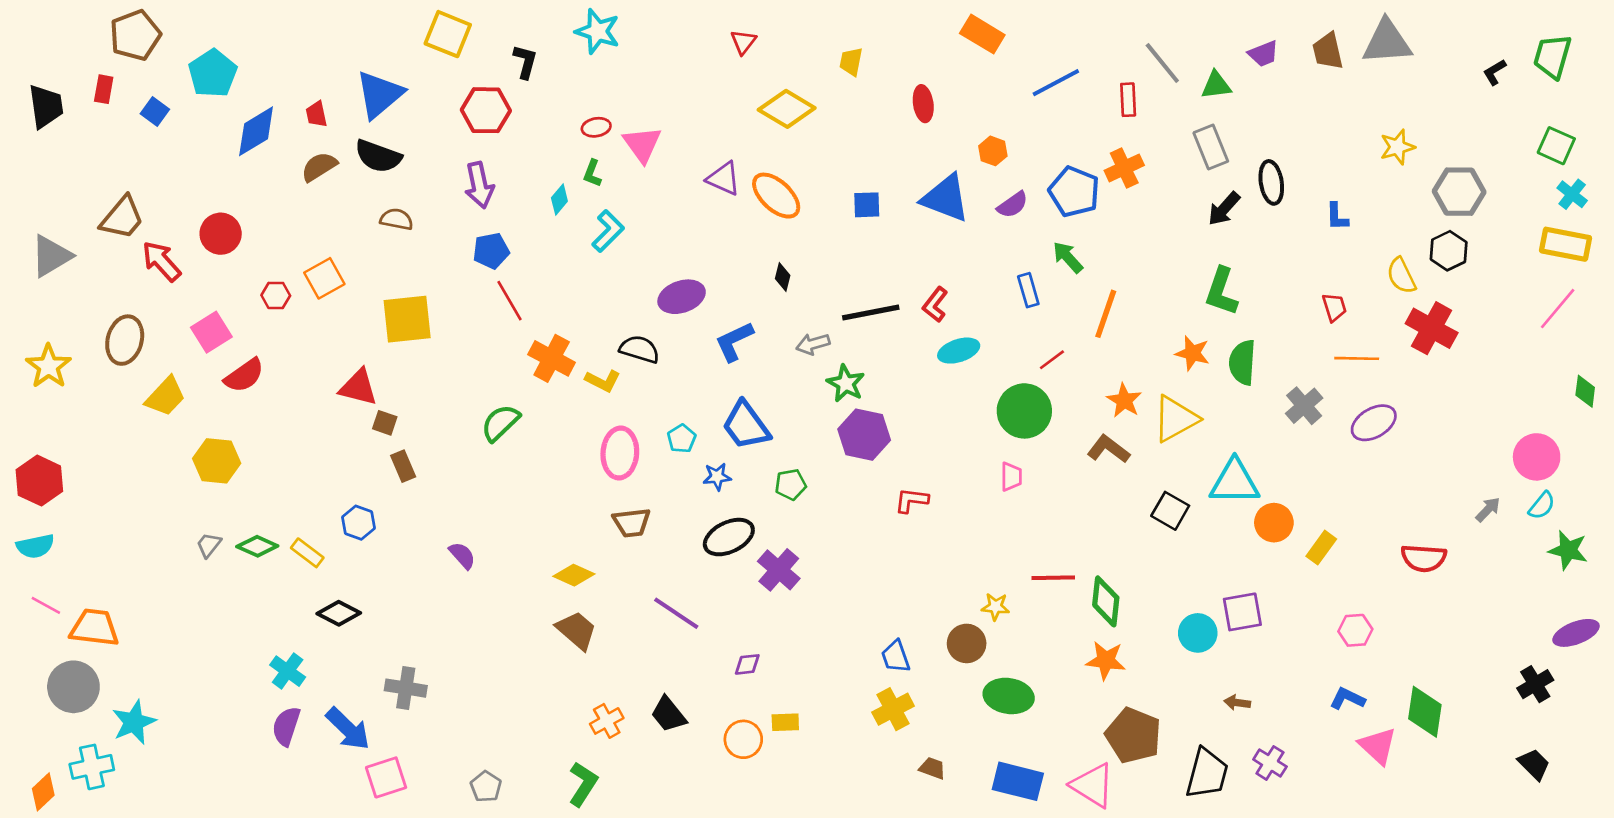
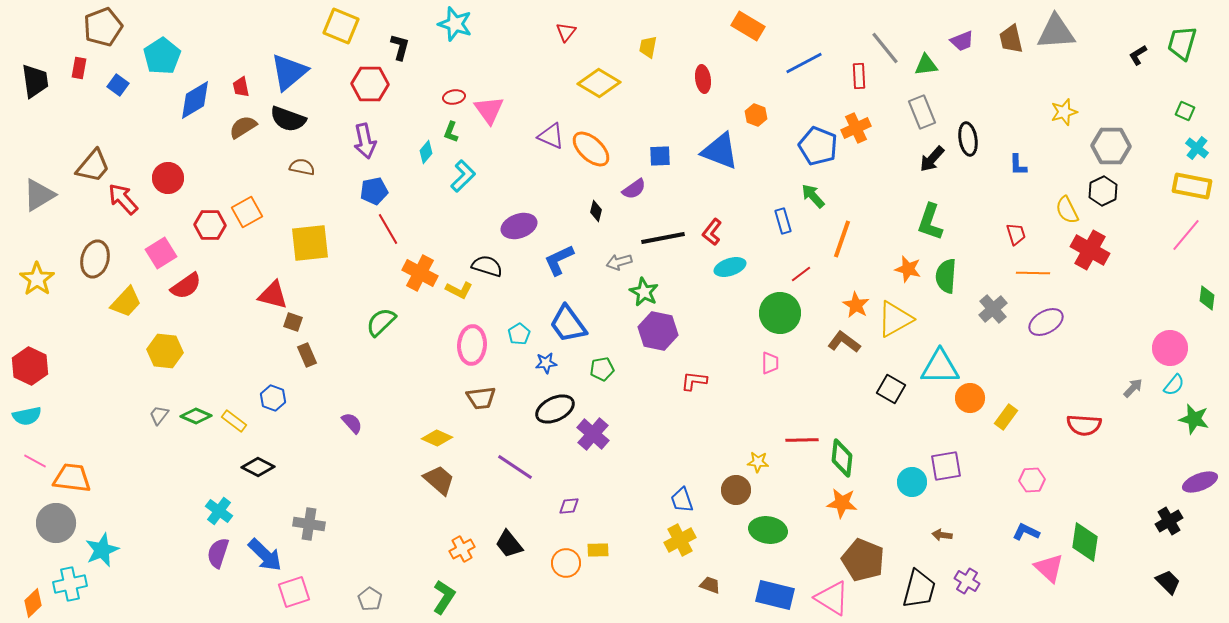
green square: (1556, 146) -> (1185, 111), size x0.7
purple semicircle: (1013, 205) -> (634, 189), moved
red hexagon: (276, 295) -> (210, 225), size x1.4

